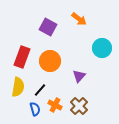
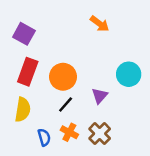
purple square: (48, 27) -> (24, 34), moved
cyan circle: (102, 48) -> (129, 74), moved
black line: (40, 90) -> (66, 104), moved

